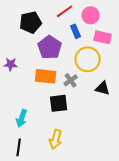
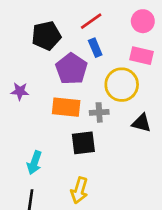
pink circle: (91, 15) -> (143, 21), moved
blue rectangle: (76, 31) -> (95, 48), moved
gray cross: (71, 80) -> (99, 112), turned 32

